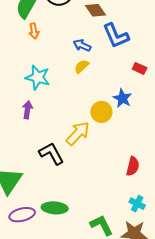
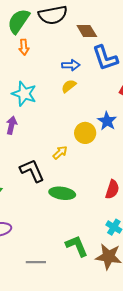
blue arrow: (82, 45) -> (71, 65), turned 150
yellow arrow: (78, 133) -> (60, 153), size x0.6
green ellipse: (55, 208) -> (62, 193), moved

